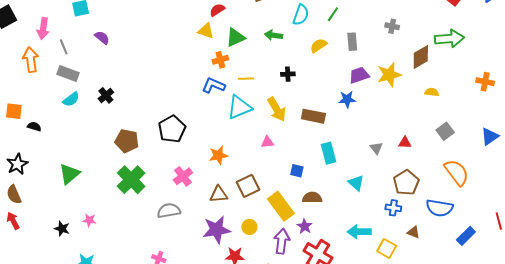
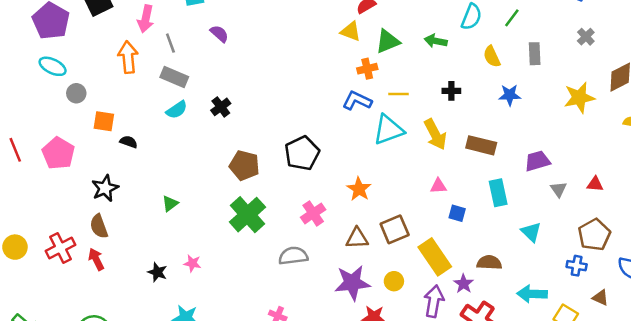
gray cross: (392, 26) -> (586, 37), turned 32
yellow semicircle: (318, 46) -> (492, 57), turned -84
purple trapezoid: (359, 75) -> (537, 161), moved
blue star: (347, 99) -> (510, 95), moved
pink triangle: (267, 142) -> (438, 186), moved
orange star: (218, 155) -> (359, 189), turned -30
green triangle: (69, 174) -> (170, 204), size x0.6
brown semicircle: (312, 198) -> (489, 263), moved

